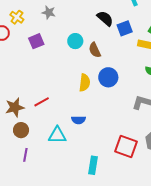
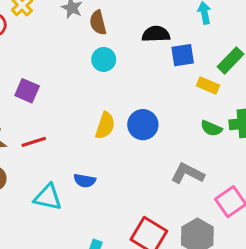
black semicircle: (105, 18) -> (156, 34), turned -54
purple square: (36, 41) -> (27, 91), moved, turned 35
brown semicircle: (95, 50) -> (98, 23), moved

